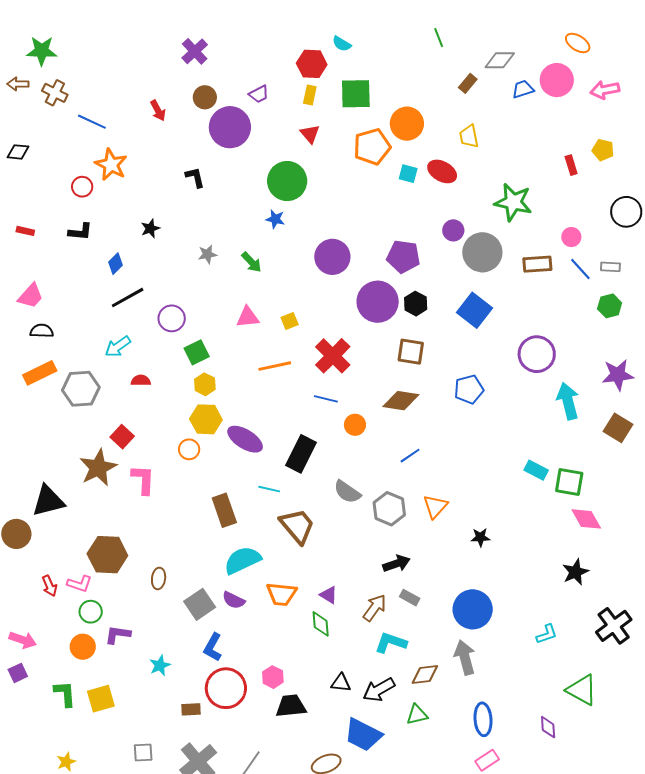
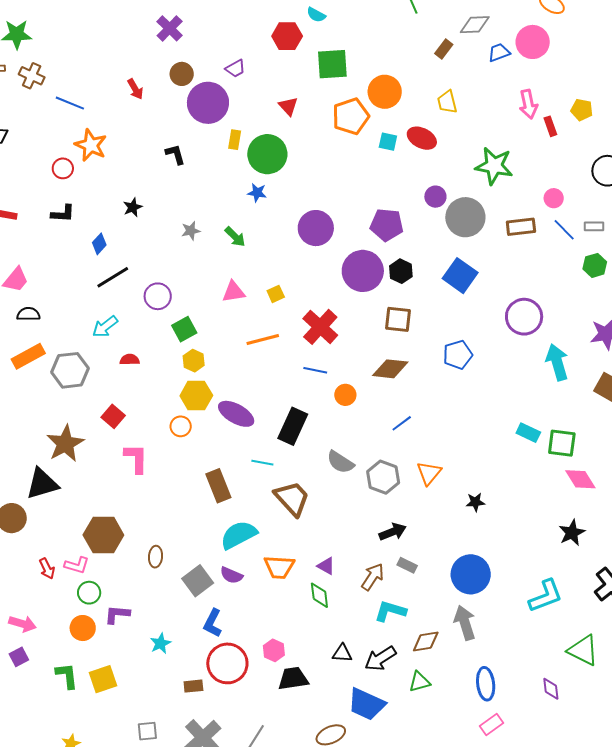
pink arrow: (605, 90) -> (528, 104), moved, turned -88
yellow rectangle: (310, 95) -> (235, 140), moved
brown star: (98, 468) -> (65, 444), moved
cyan L-shape: (547, 634) -> (546, 596), size x1.6

